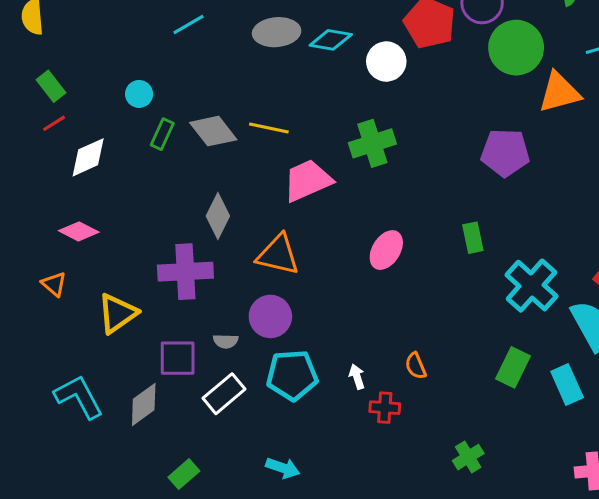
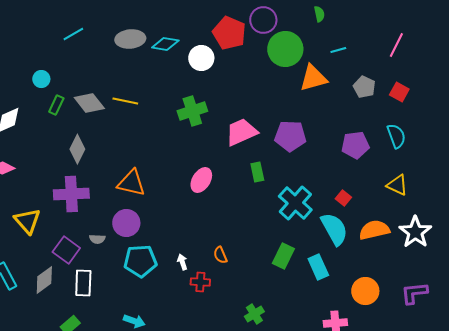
purple pentagon: (505, 153) -> (290, 136), moved
pink trapezoid: (307, 180) -> (241, 132), moved
gray diamond: (218, 216) -> (77, 149), moved
yellow triangle: (117, 313) -> (27, 221), turned -36
purple square: (178, 358) -> (66, 250), turned 36
white rectangle: (224, 394) -> (83, 283), moved, turned -48

